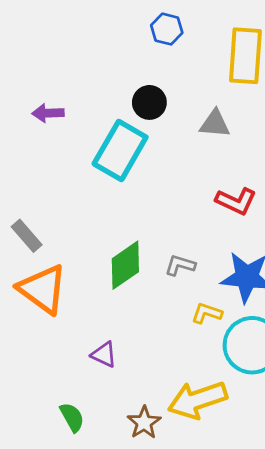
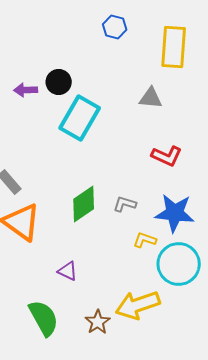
black circle: (149, 102) -> (59, 82), moved
green semicircle: (72, 417) -> (44, 318), size x1.6

